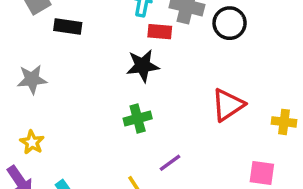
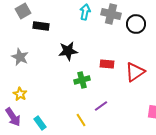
red rectangle: (160, 32) -> (107, 64), moved
black star: (143, 66) -> (68, 51), moved
gray star: (32, 79) -> (20, 57), turned 30

